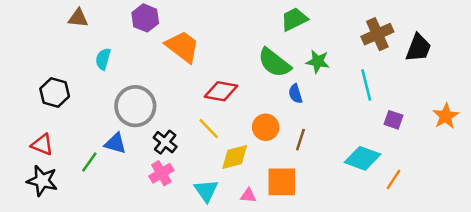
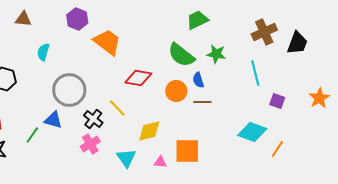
orange circle: (266, 127) -> (176, 91), moved
yellow line: (209, 128) -> (117, 108), moved
brown line: (300, 140) -> (202, 102), moved, turned 72

